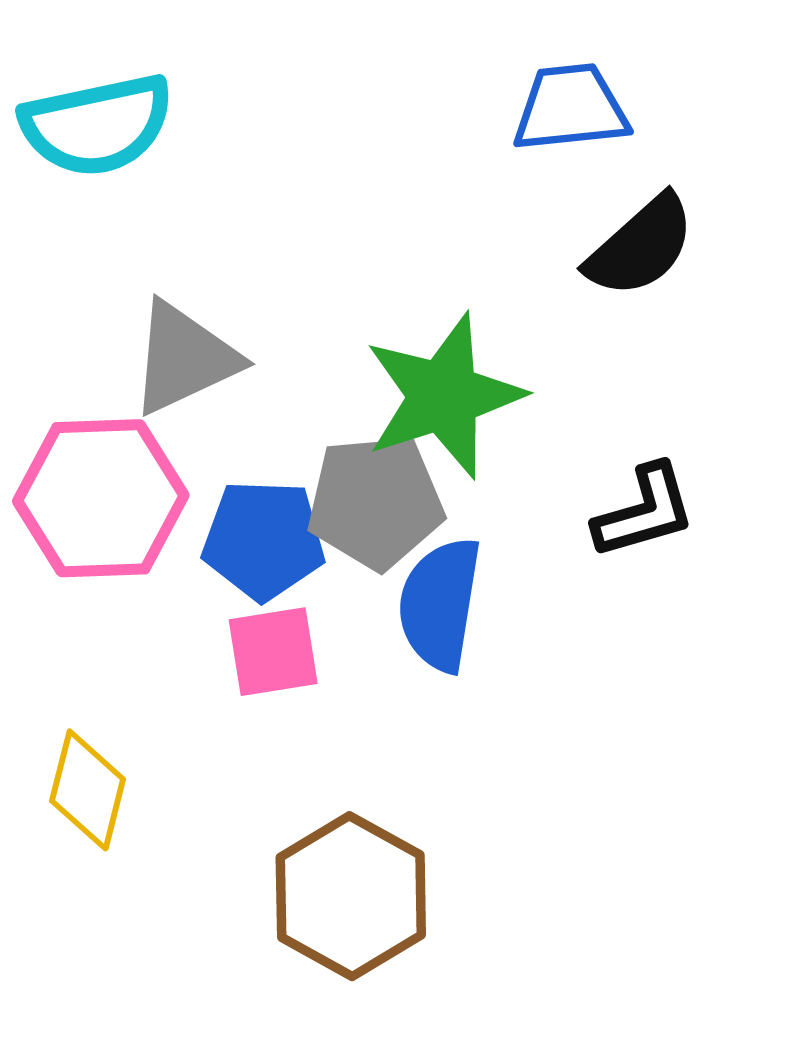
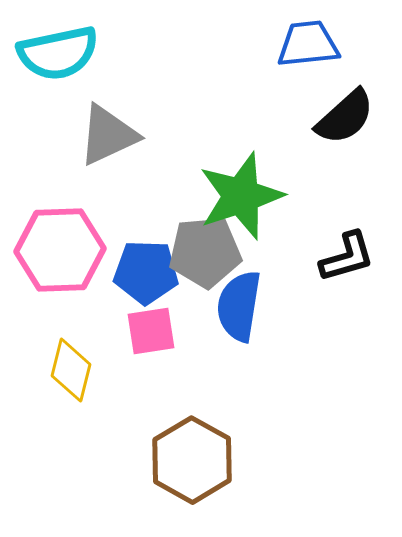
gray triangle: (184, 358) -> (108, 135), moved
yellow diamond: (88, 790) -> (71, 370), moved

